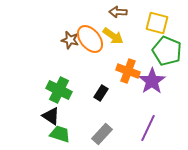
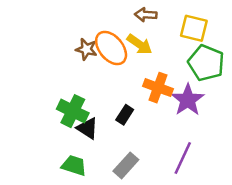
black triangle: (51, 116) -> (88, 128), moved

